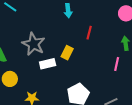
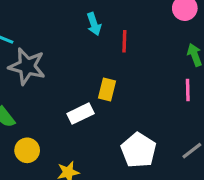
red line: (89, 33) -> (124, 41), moved
gray star: (33, 44) -> (27, 66), moved

